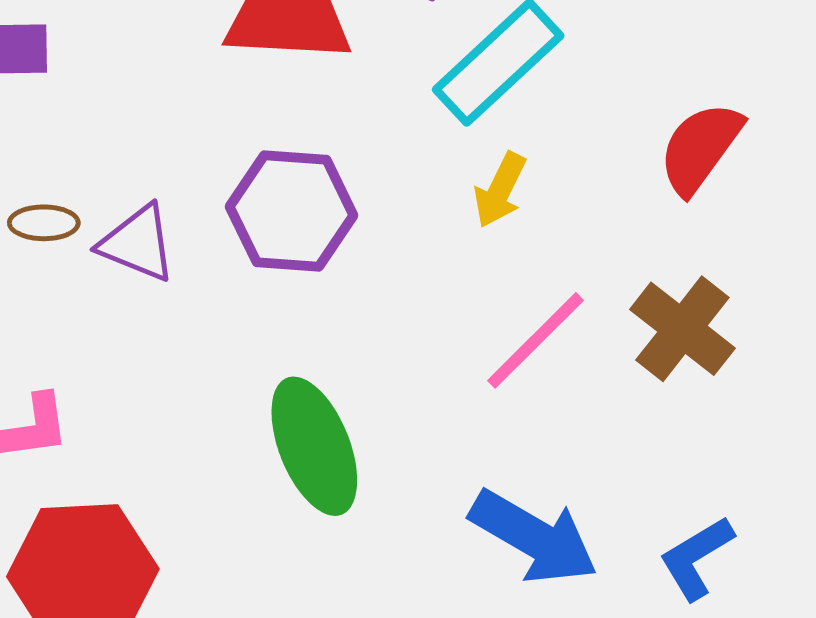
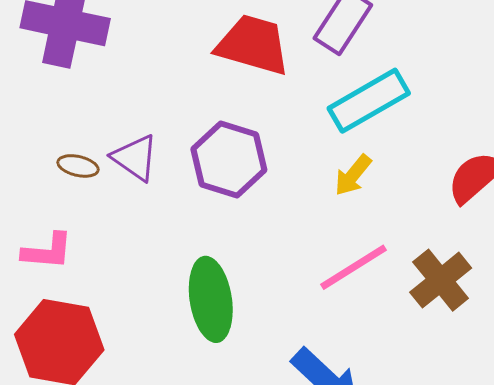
brown ellipse: (44, 223) -> (78, 166), moved

